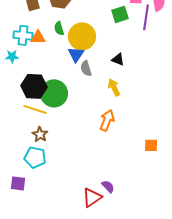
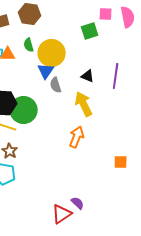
purple line: (146, 17) -> (116, 76), moved
yellow arrow: (114, 87) -> (84, 104), size x1.4

